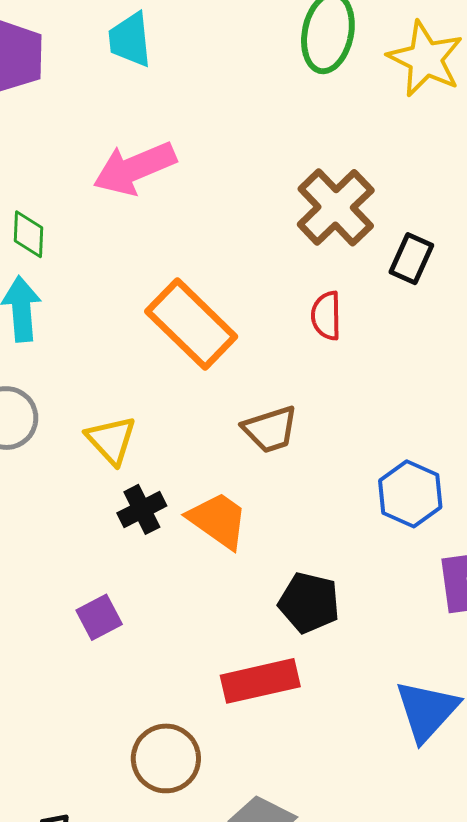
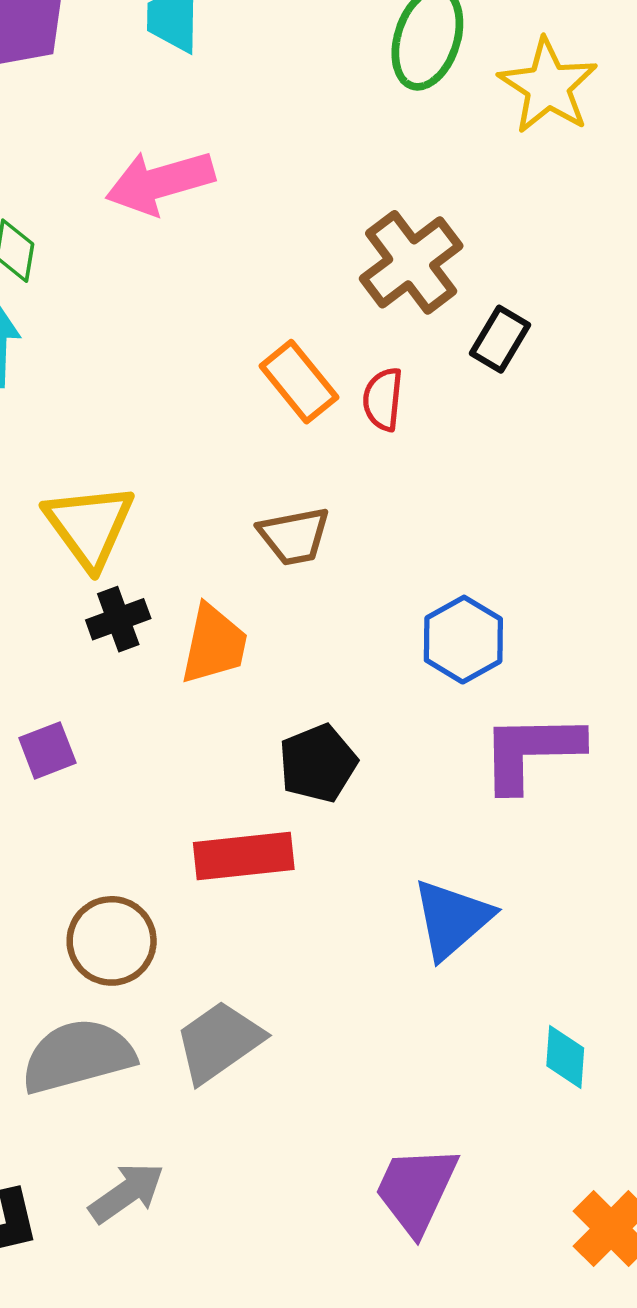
orange rectangle: (191, 324) -> (299, 382), moved, size x0.7
yellow triangle: (111, 440) -> (89, 526), size x1.4
orange trapezoid: (218, 520) -> (214, 644), turned 60
black pentagon: (309, 603) -> (318, 763), turned 30

